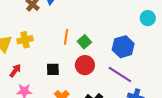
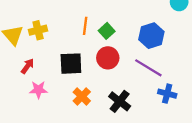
black square: (53, 69) -> (71, 64), size x1.5

